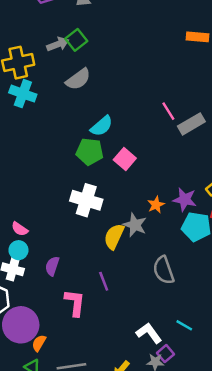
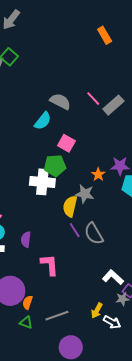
orange rectangle: (198, 37) -> (105, 35), turned 66
gray semicircle: (78, 79) -> (60, 101), moved, turned -105
green pentagon: (90, 152) -> (55, 166), moved
gray semicircle: (164, 270) -> (94, 234), moved
purple line: (104, 281) -> (75, 230), moved

